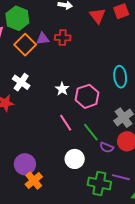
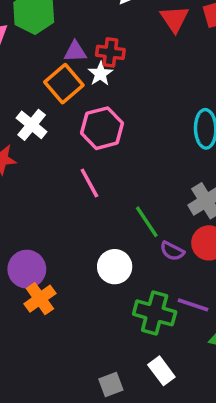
orange square: (25, 45) -> (64, 84), moved
white star: (62, 89) -> (100, 74), moved
pink hexagon: (87, 96) -> (102, 128), moved
pink line: (66, 123) -> (89, 183), moved

